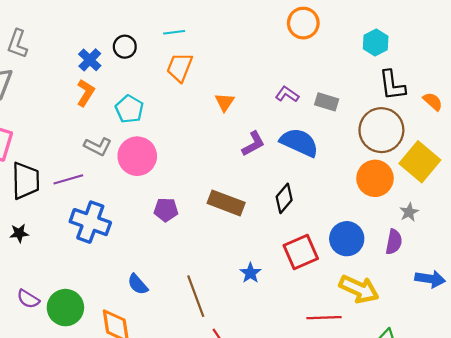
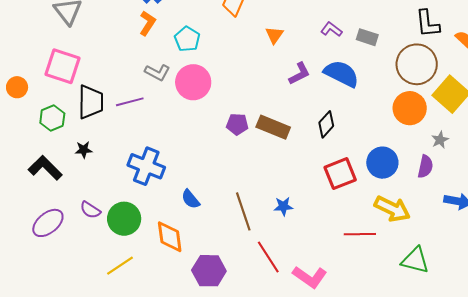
purple pentagon: (166, 210) -> (237, 124), moved
blue cross: (90, 222) -> (146, 166), moved
blue star: (250, 273) -> (283, 206), moved, turned 30

